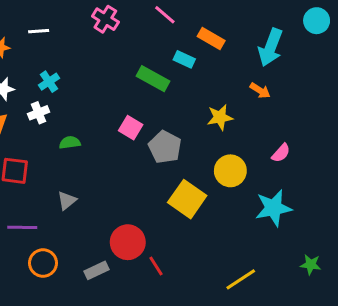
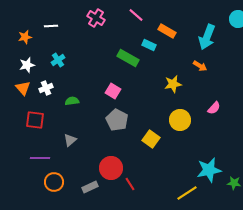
white cross: (39, 113) -> (46, 88), moved
gray pentagon: (165, 147) -> (117, 120), moved
yellow square: (187, 199) -> (151, 139), size x0.7
cyan star: (273, 208) -> (209, 170), moved

